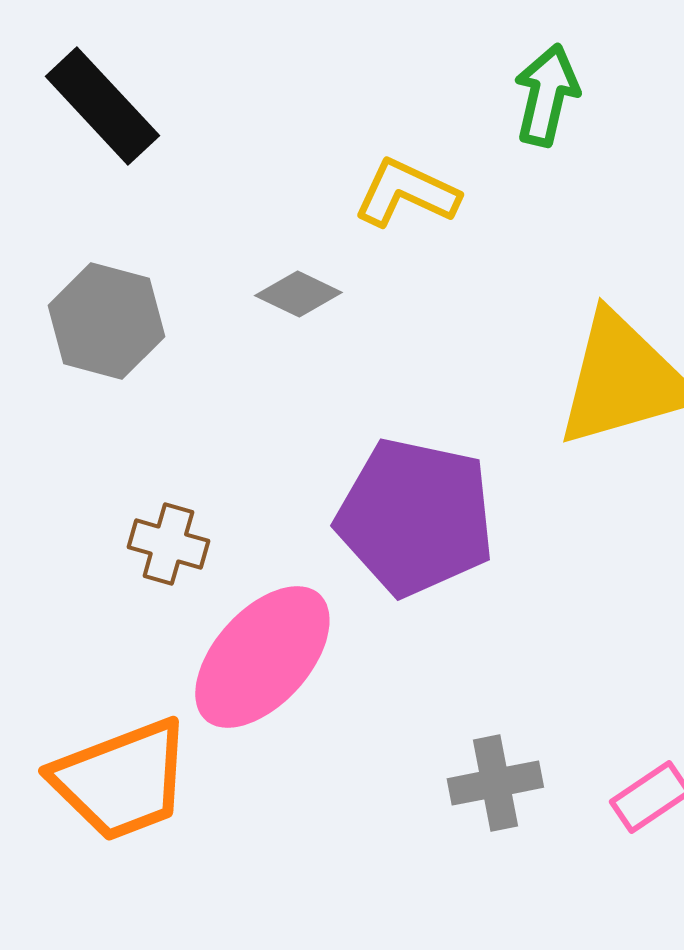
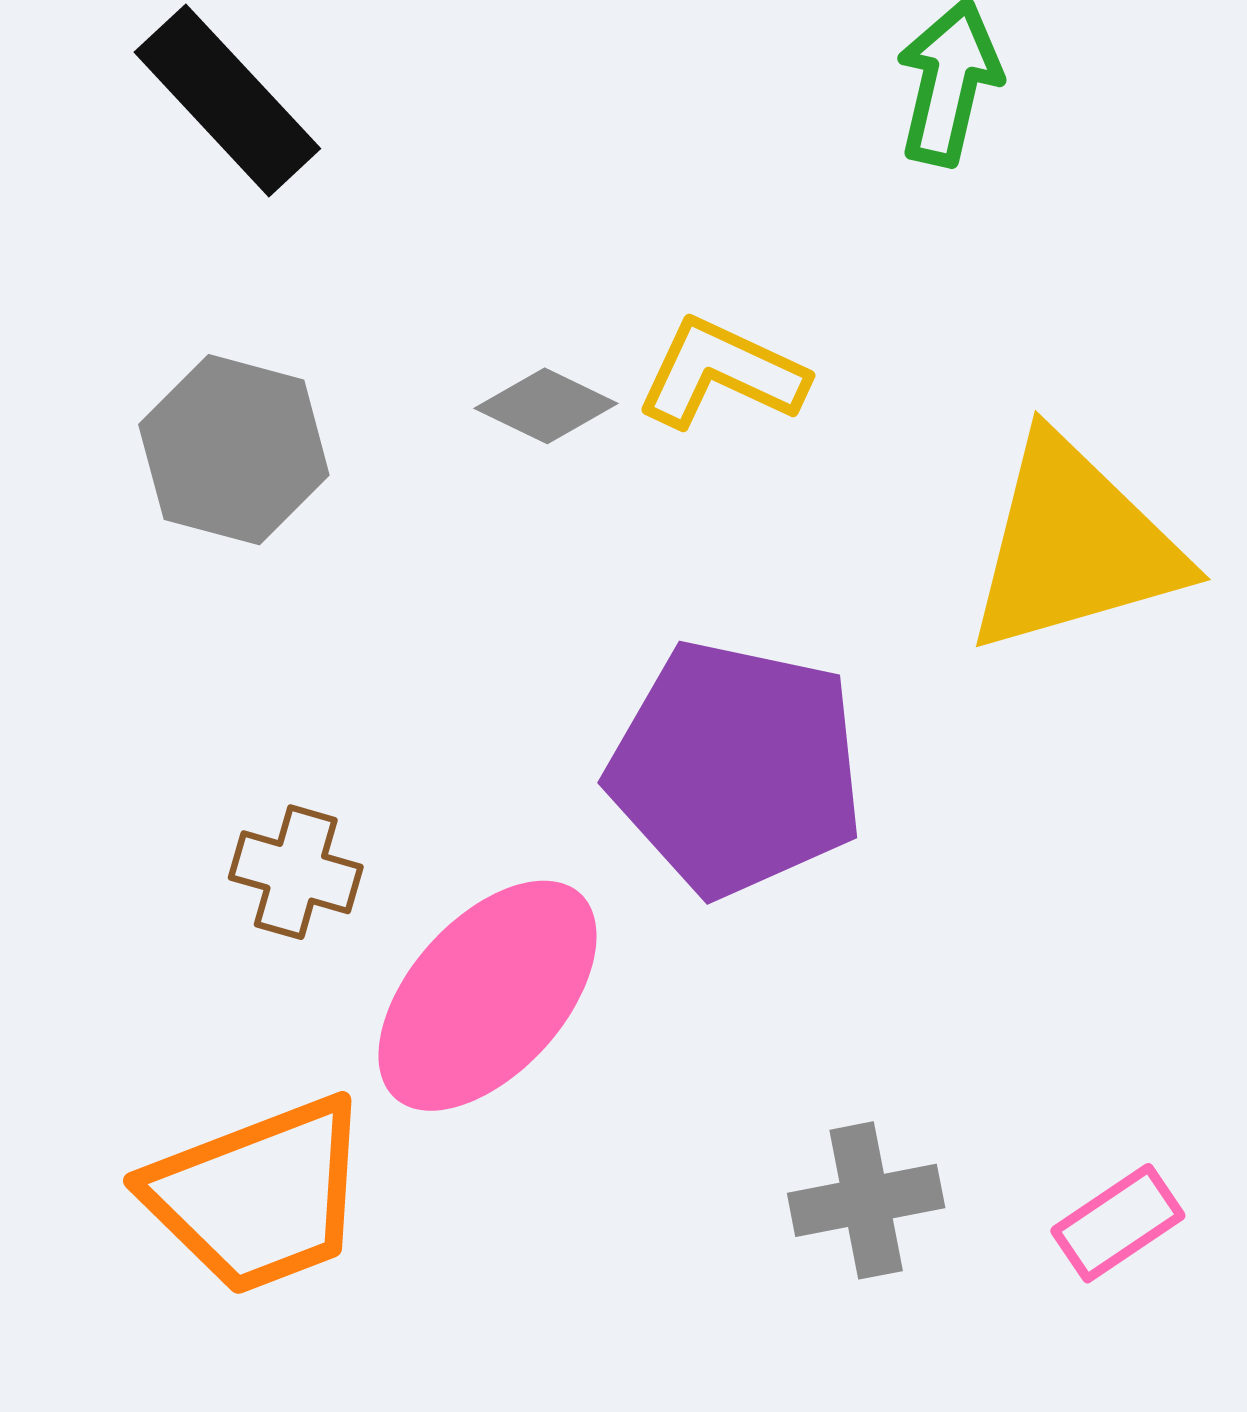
yellow L-shape: (406, 193) -> (721, 373), moved
brown cross: (168, 544) -> (296, 872), moved

